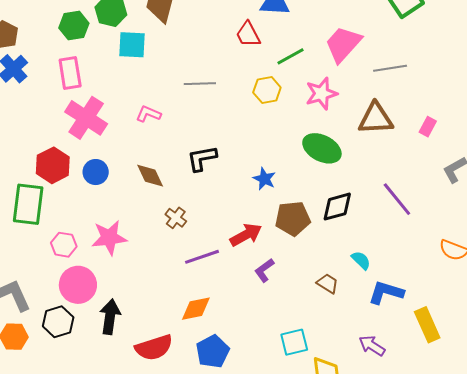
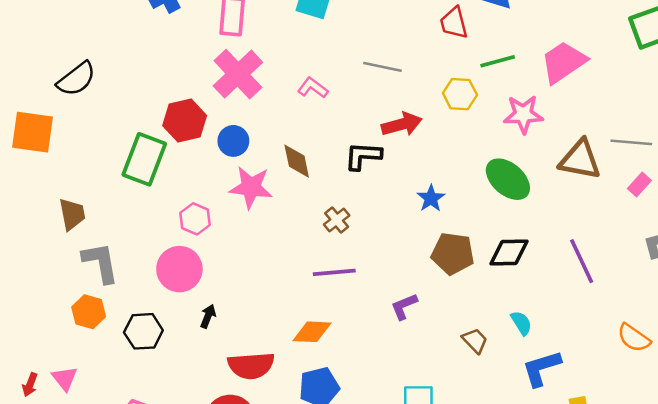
gray line: (390, 68) -> (631, 142), moved
brown cross: (176, 218) -> (337, 220), moved
red arrow: (246, 235) -> (402, 124), moved
pink star: (109, 238) -> (251, 187), moved
pink hexagon: (64, 245) -> (195, 219), moved
blue L-shape: (386, 292) -> (541, 368), turned -48
black arrow: (110, 317) -> (208, 316), size x0.6
black hexagon: (58, 322) -> (143, 331), moved

